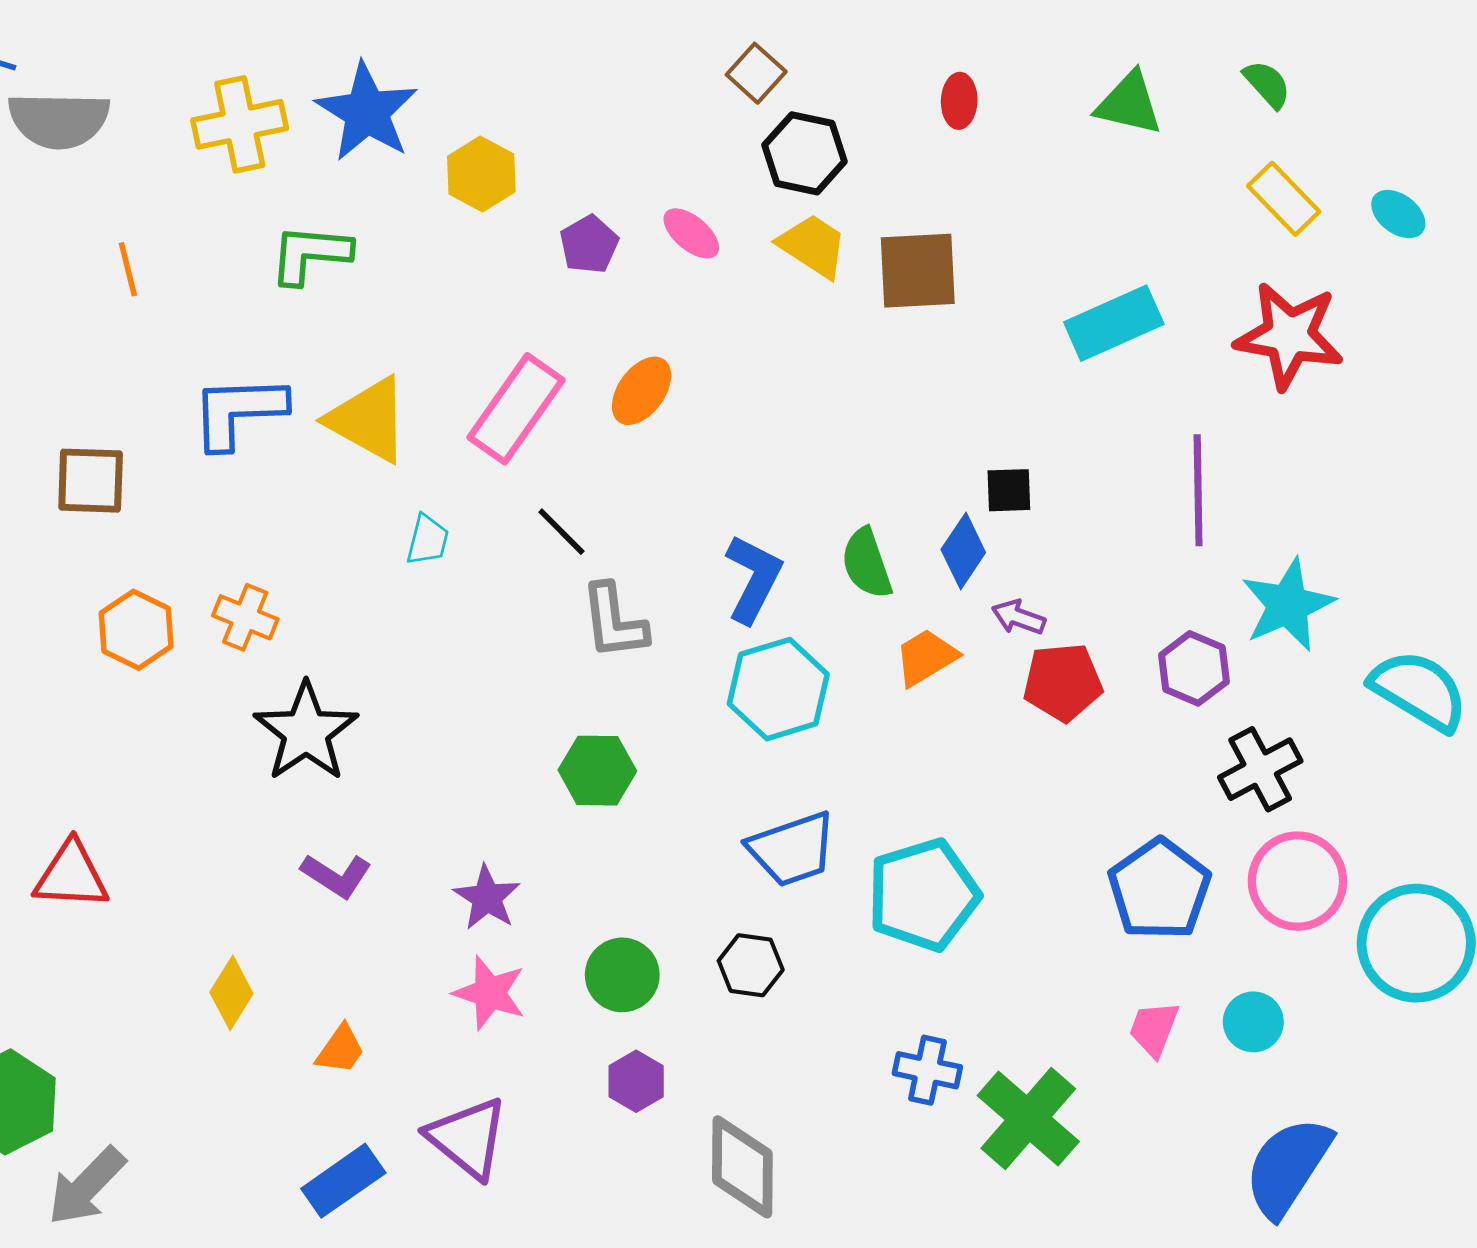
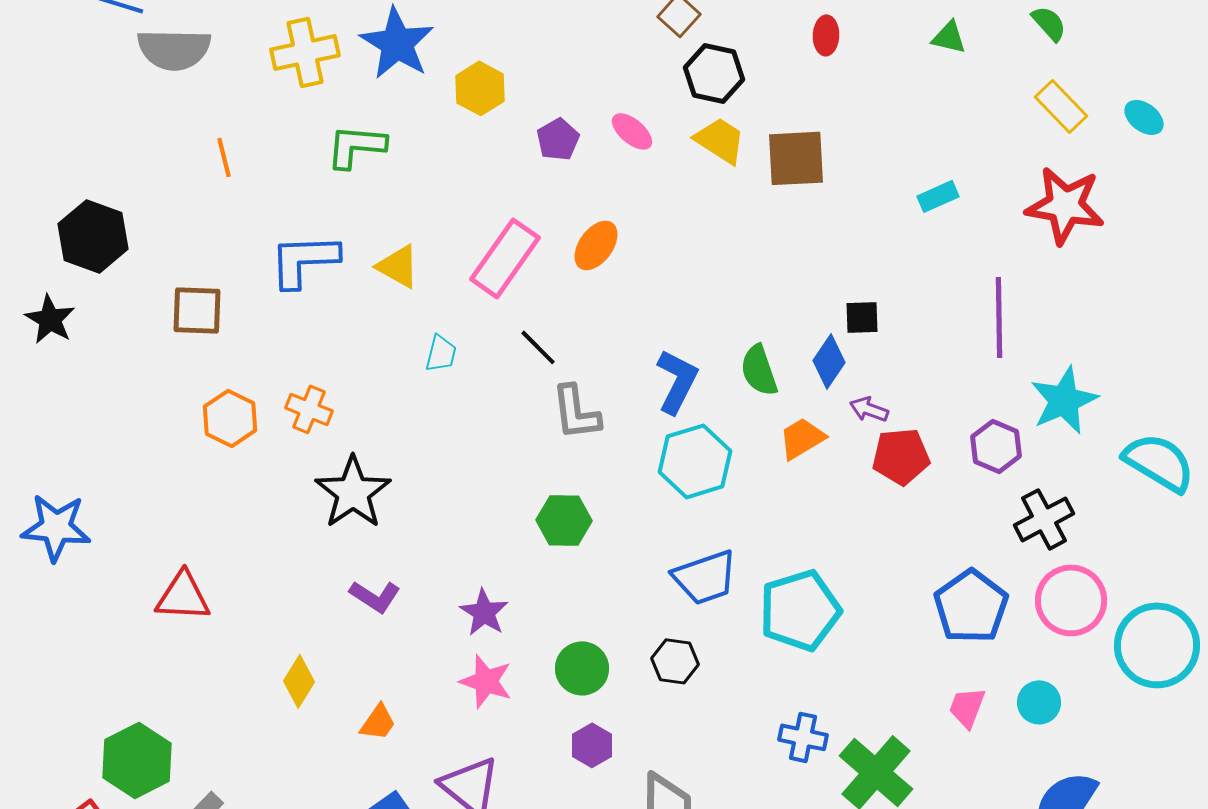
green triangle: (1129, 104) -> (949, 37), size x0.7
cyan rectangle: (1114, 323) -> (938, 196), size x0.6
yellow triangle: (368, 420) -> (398, 266), size x0.7

